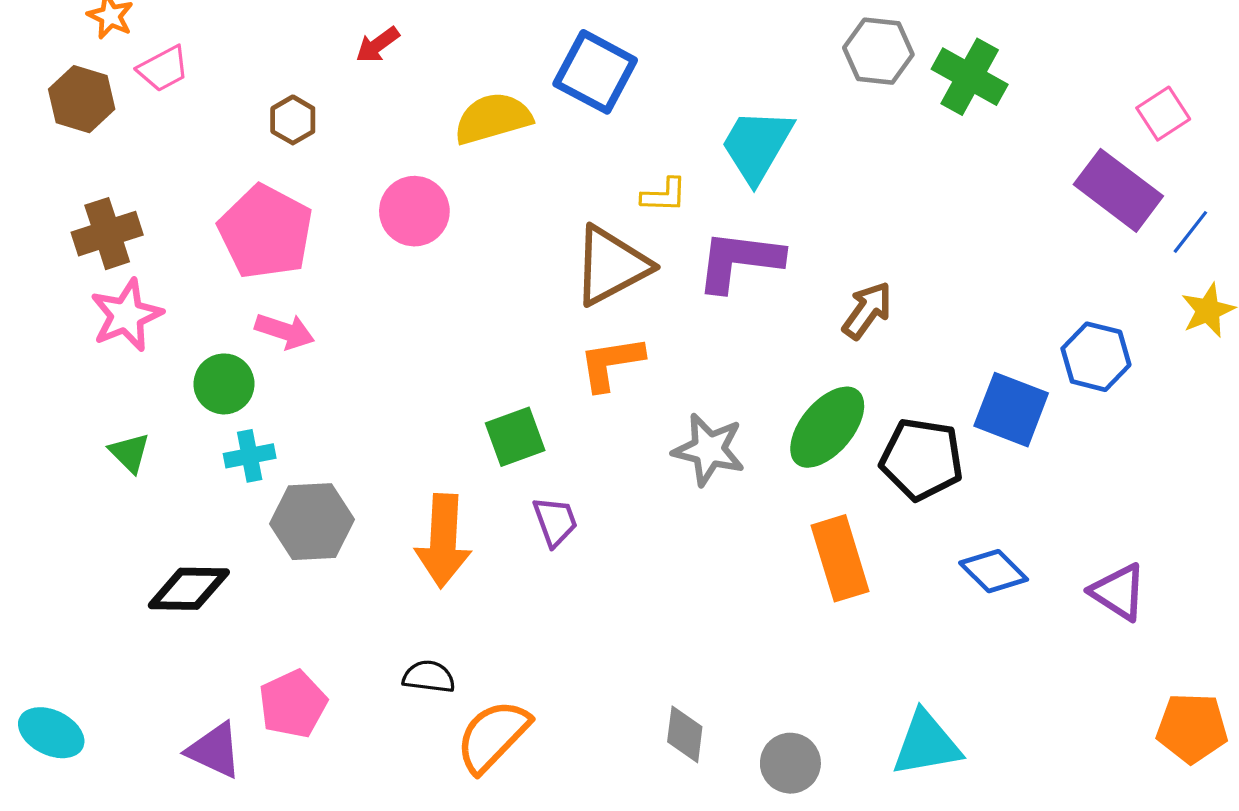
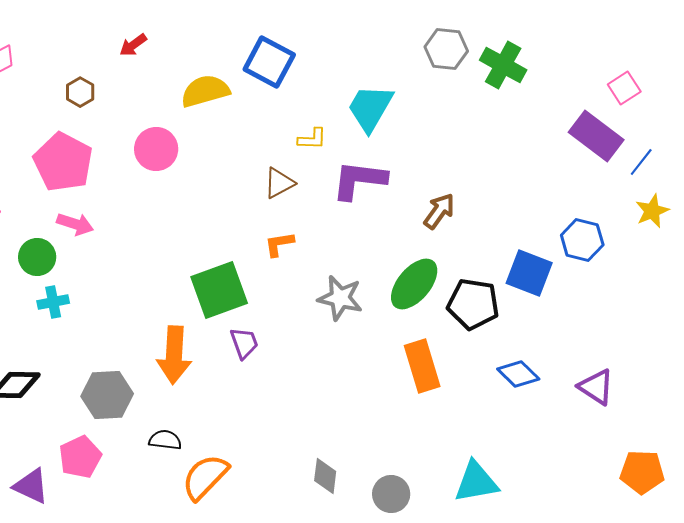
brown triangle: (611, 266) -> (279, 183), size x0.6
orange L-shape: (611, 363) -> (279, 244), size x0.7
green square: (515, 437) -> (219, 290), size x1.5
gray hexagon: (312, 522) -> (107, 395), moved

